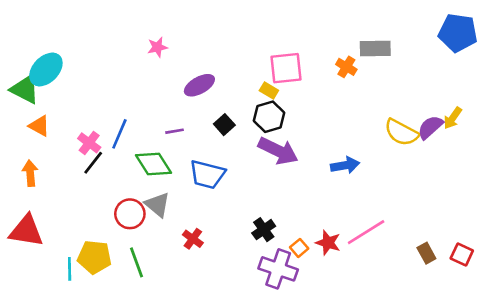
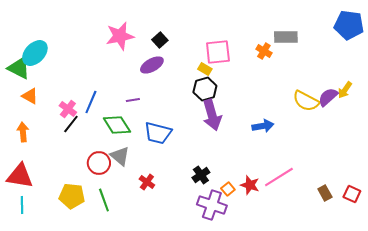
pink star: (157, 47) -> (120, 36), size x1.8
black square: (224, 125) -> (160, 40), moved
purple arrow: (278, 151) -> (212, 115), turned 48
cyan line: (70, 269) -> (22, 205), moved

